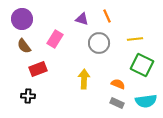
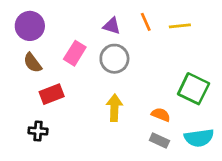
yellow line: (135, 39) -> (180, 26), moved
gray circle: (99, 43) -> (114, 59), moved

